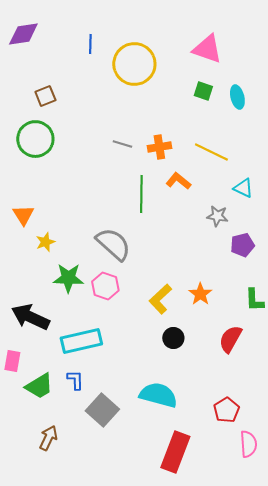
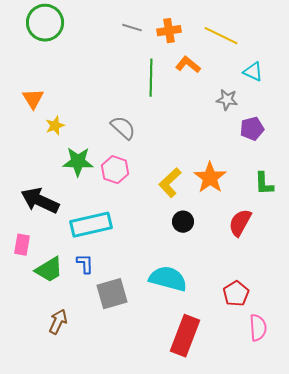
gray semicircle: (113, 244) -> (123, 128), size x0.7
orange star: (200, 294) -> (210, 178), size x1.4
gray square: (102, 410) -> (112, 294), turned 32

